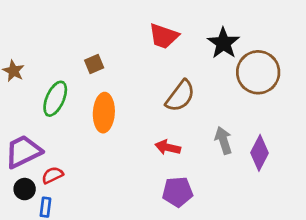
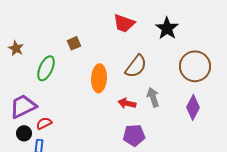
brown circle: (258, 72) -> (195, 66), moved
orange ellipse: (104, 113) -> (99, 78), moved
gray arrow: (223, 140) -> (153, 97), moved

